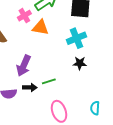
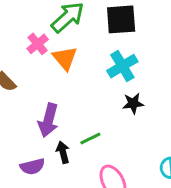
orange triangle: (40, 27) -> (65, 58), turned 48
black arrow: (30, 88) -> (63, 152), turned -96

